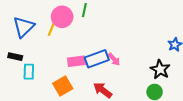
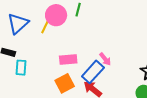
blue rectangle: (97, 59) -> (93, 72), moved, turned -30
orange square: (63, 86) -> (65, 83), moved

